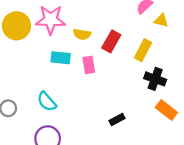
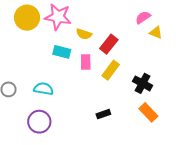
yellow rectangle: (143, 50) -> (111, 70), moved
cyan semicircle: (47, 102) -> (44, 89), turned 132

